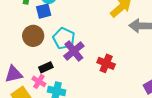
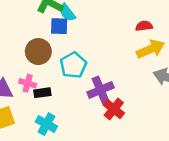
purple cross: (74, 51) -> (101, 90), moved
pink cross: (39, 81) -> (28, 83), moved, turned -32

